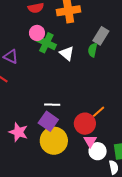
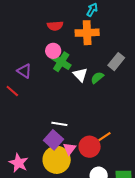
green semicircle: (93, 50) -> (97, 78), moved, turned 32
pink star: (18, 132) -> (19, 163), moved
pink triangle: (90, 141) -> (70, 149), moved

